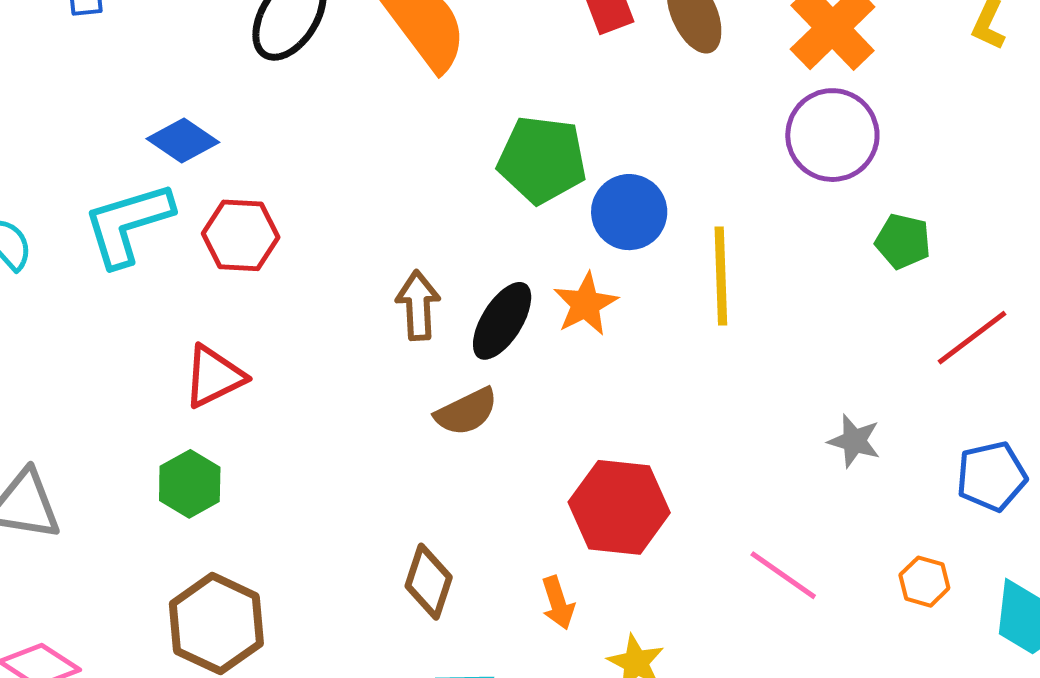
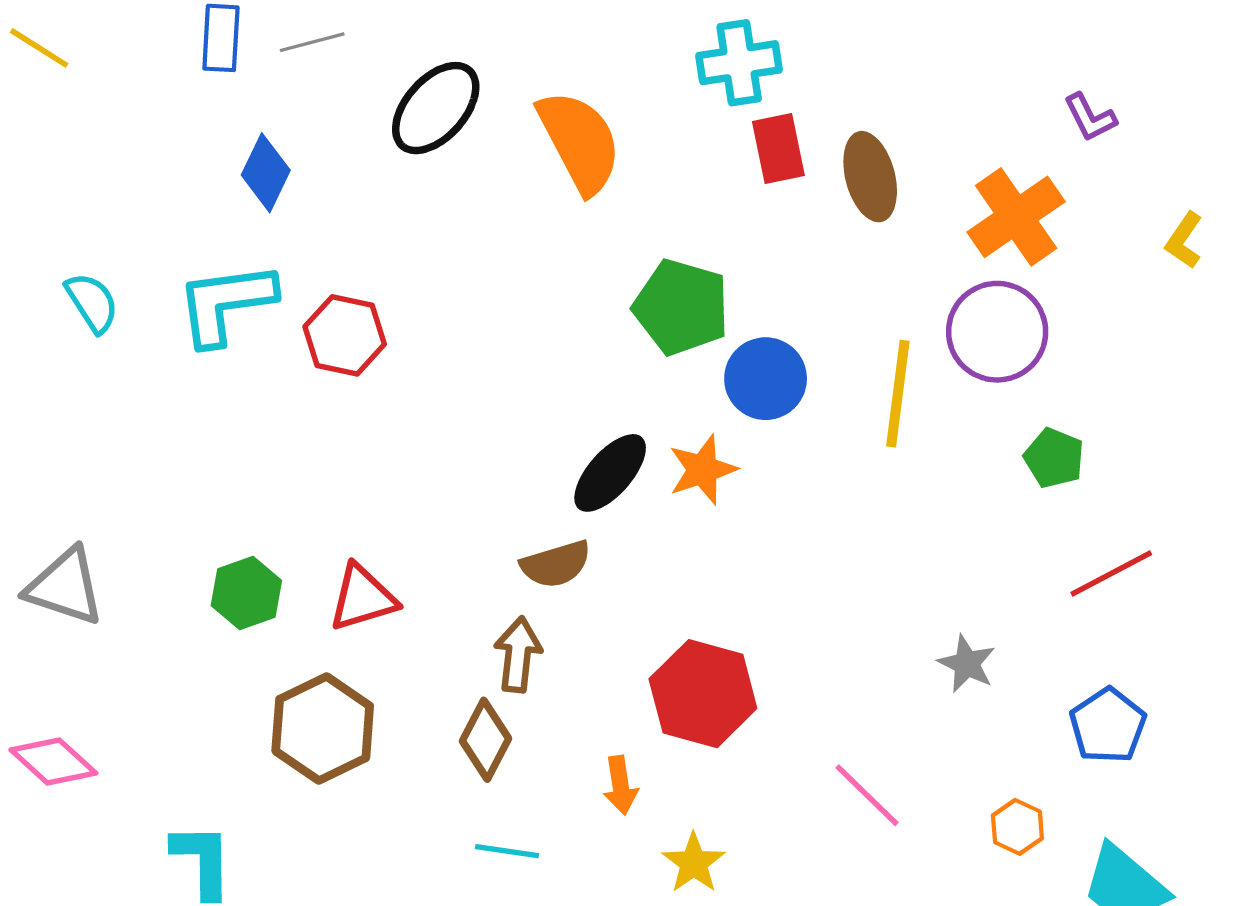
blue diamond: (183, 141) -> (266, 173), moved, turned 72
yellow line: (721, 276) -> (898, 394), moved
brown arrow: (418, 305) -> (518, 655), moved
red triangle: (214, 376) -> (363, 598), moved
blue pentagon: (991, 476) -> (1108, 726), turned -30
brown hexagon: (216, 624) -> (323, 728), moved

